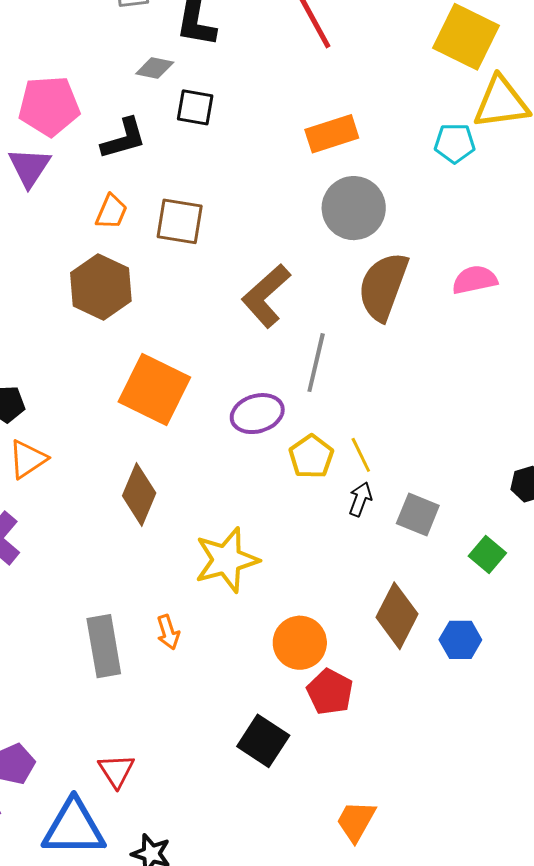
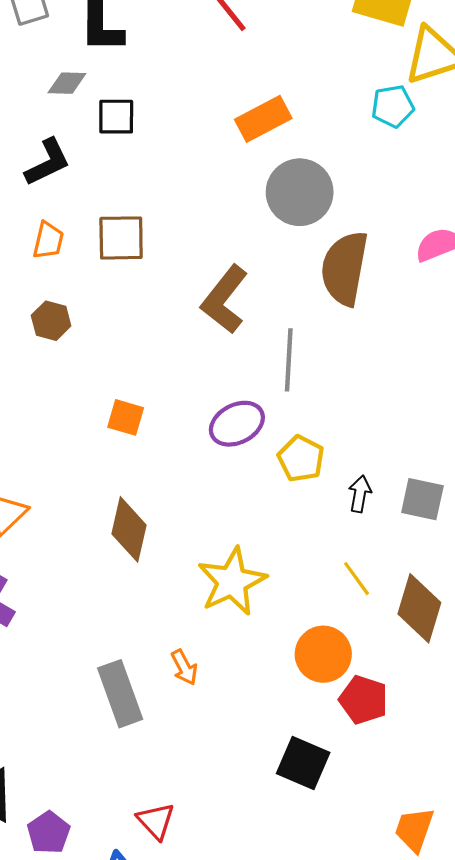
brown hexagon: (101, 287) -> (51, 321), size x0.6
orange square: (154, 389) -> (126, 417), size x0.5
yellow line: (361, 455) -> (357, 579), moved

